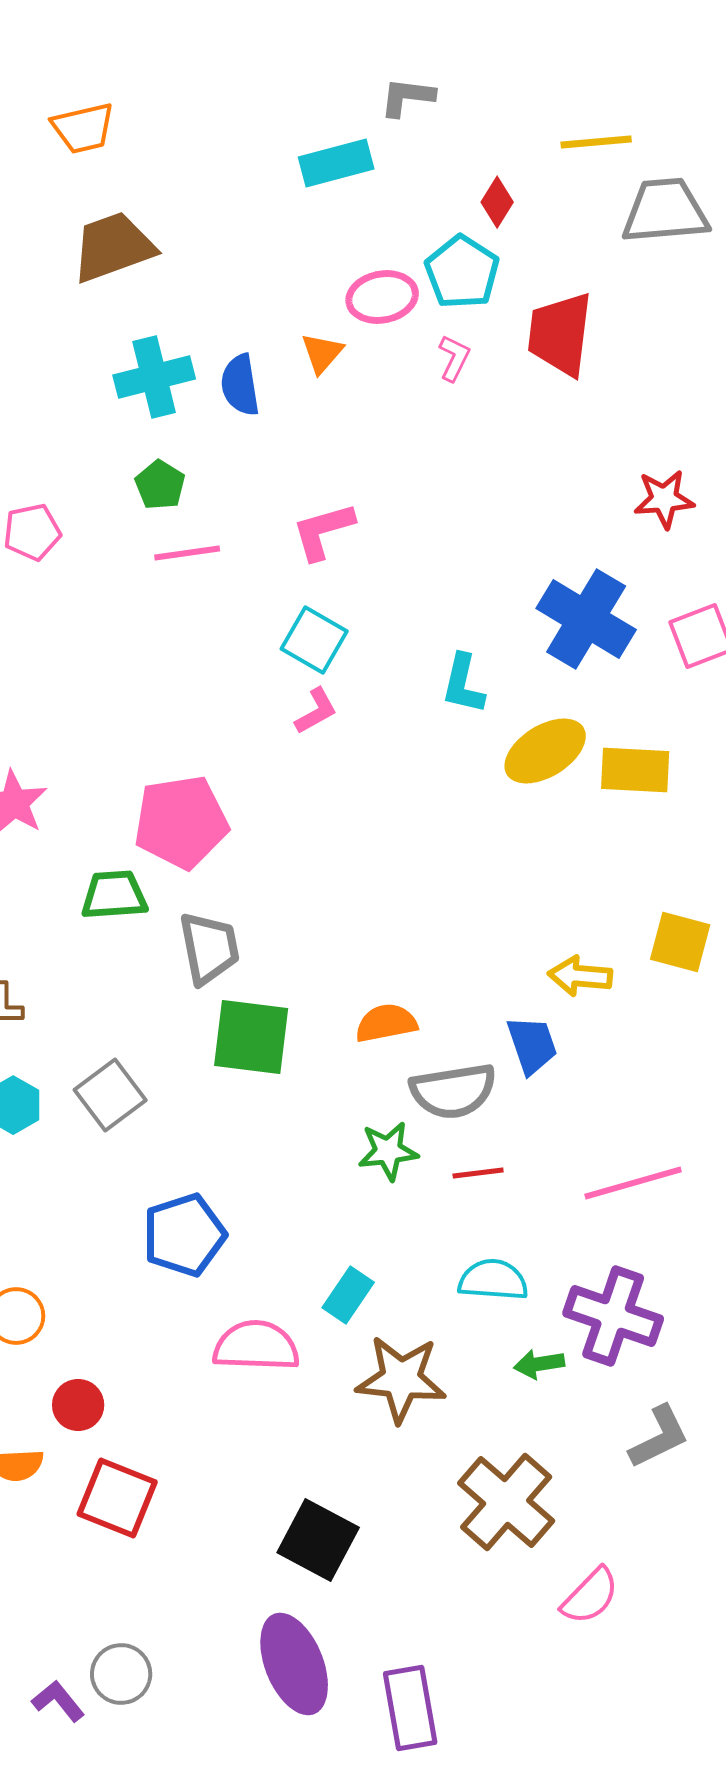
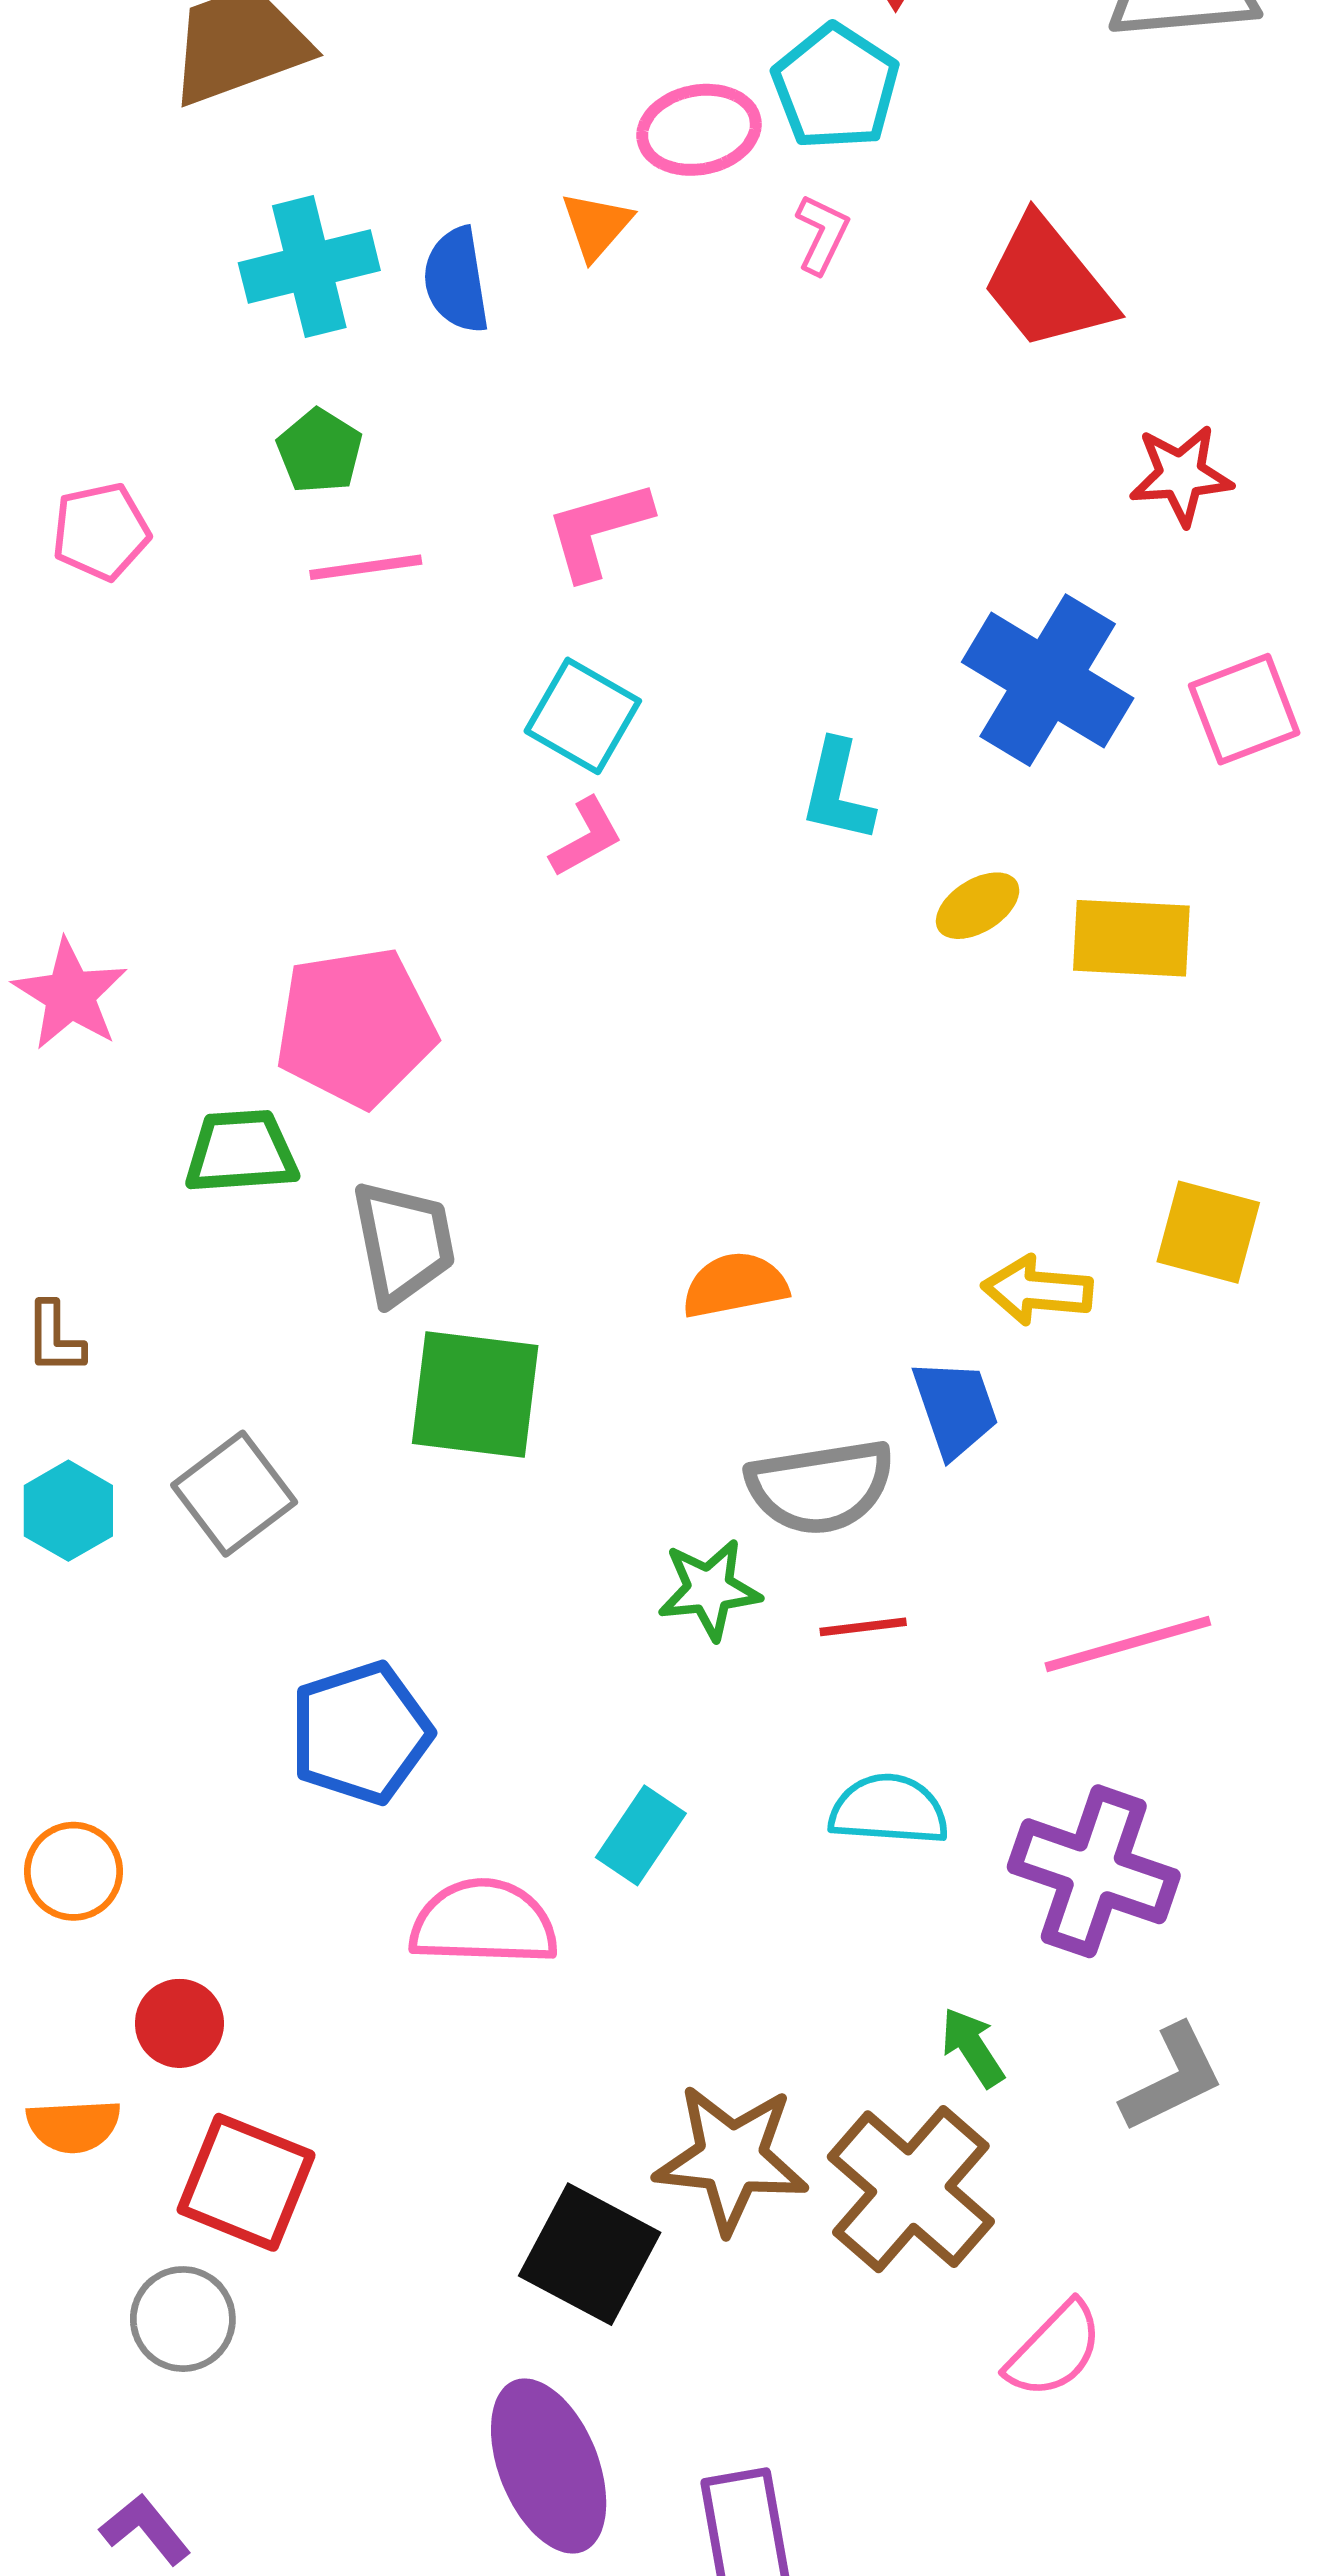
red trapezoid: (560, 334) -> (1048, 284), moved, turned -46
yellow ellipse: (545, 751) -> (978, 906), size x0.6
orange semicircle: (386, 1023) -> (735, 1285), moved
green arrow: (539, 1364) -> (972, 2047), moved, turned 66
brown star: (401, 1379) -> (731, 2158), moved
gray circle: (121, 1674) -> (183, 2319), moved

